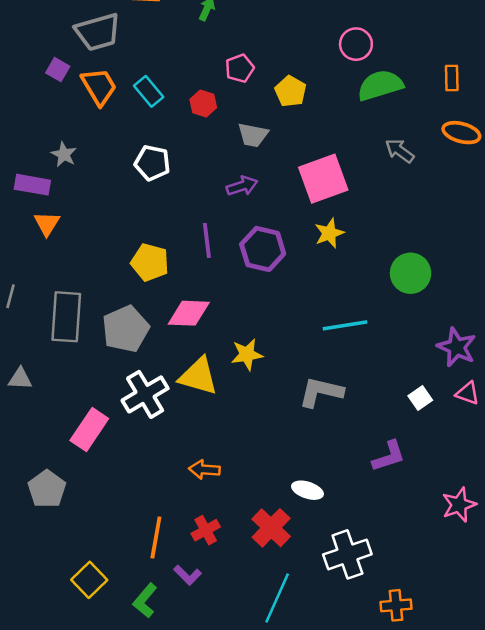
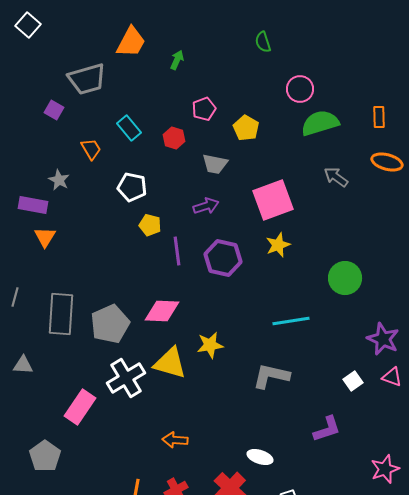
orange trapezoid: (99, 87) -> (91, 149), moved, size x0.7
yellow pentagon: (150, 262) -> (150, 225), moved, size x0.7

